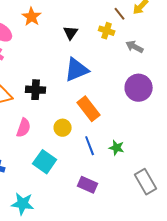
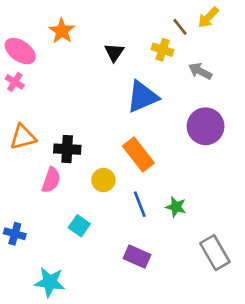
blue triangle: (77, 70) -> (142, 97), moved
black cross: (36, 90) -> (67, 149), moved
cyan square: (45, 162) -> (79, 226), size x0.7

